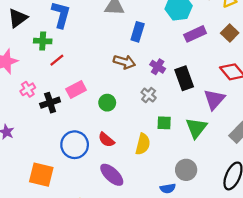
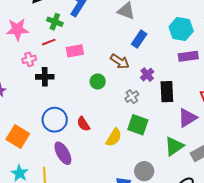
red line: (57, 60) -> (49, 42), moved
pink rectangle: (76, 90) -> (75, 51), moved
green circle: (107, 103) -> (98, 81), moved
green square: (164, 123) -> (138, 125), size x1.5
green triangle: (196, 128) -> (174, 146), moved
purple ellipse: (112, 175) -> (63, 153), moved

